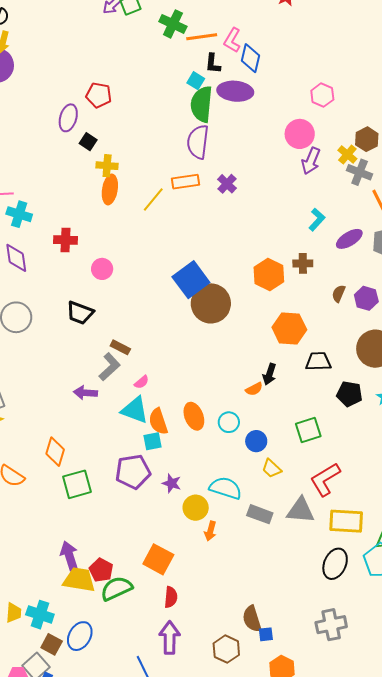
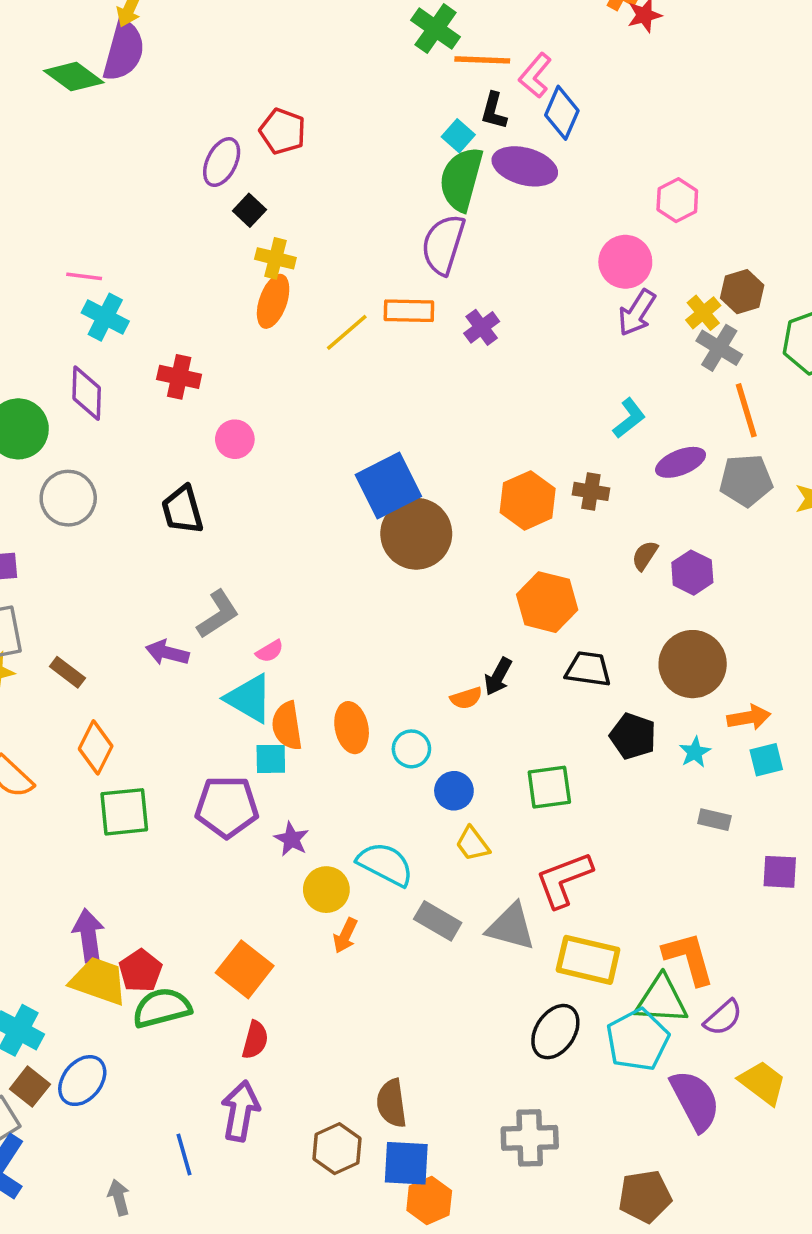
black trapezoid: (80, 313) -> (182, 510), turned 44
brown rectangle: (120, 347) -> (67, 672), moved
blue square: (266, 634) -> (406, 1163), moved, size x1.8

